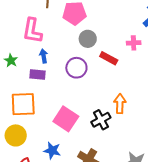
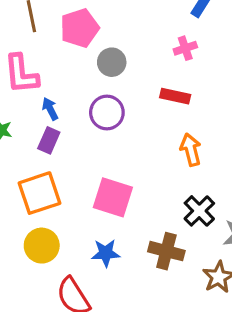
red rectangle: (109, 58) -> (175, 96), moved
purple rectangle: (37, 75) -> (49, 140), turned -56
black cross: (101, 120) -> (199, 211), moved

